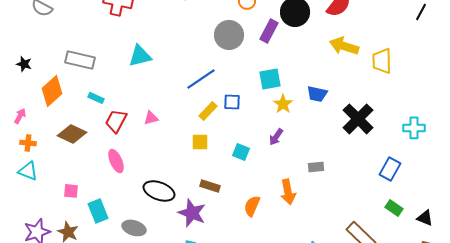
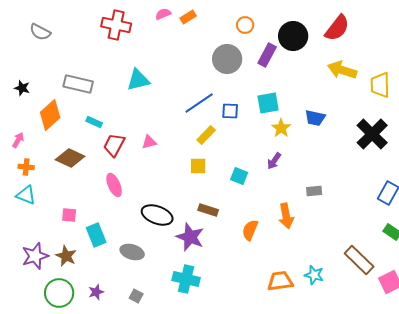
blue square: (232, 102) -> (230, 111), moved
black cross: (358, 119) -> (372, 134), moved

